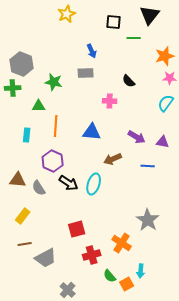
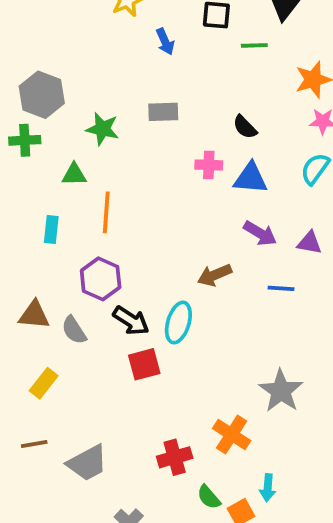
blue arrow: (92, 51) -> (165, 42), moved
blue triangle: (92, 132) -> (251, 178), moved
red square: (77, 229) -> (144, 364), moved
brown line: (25, 244) -> (34, 444), moved

